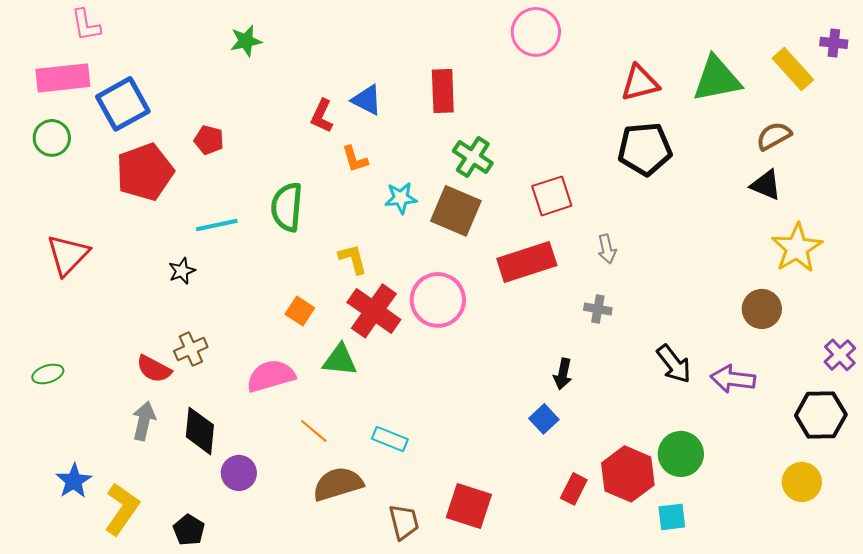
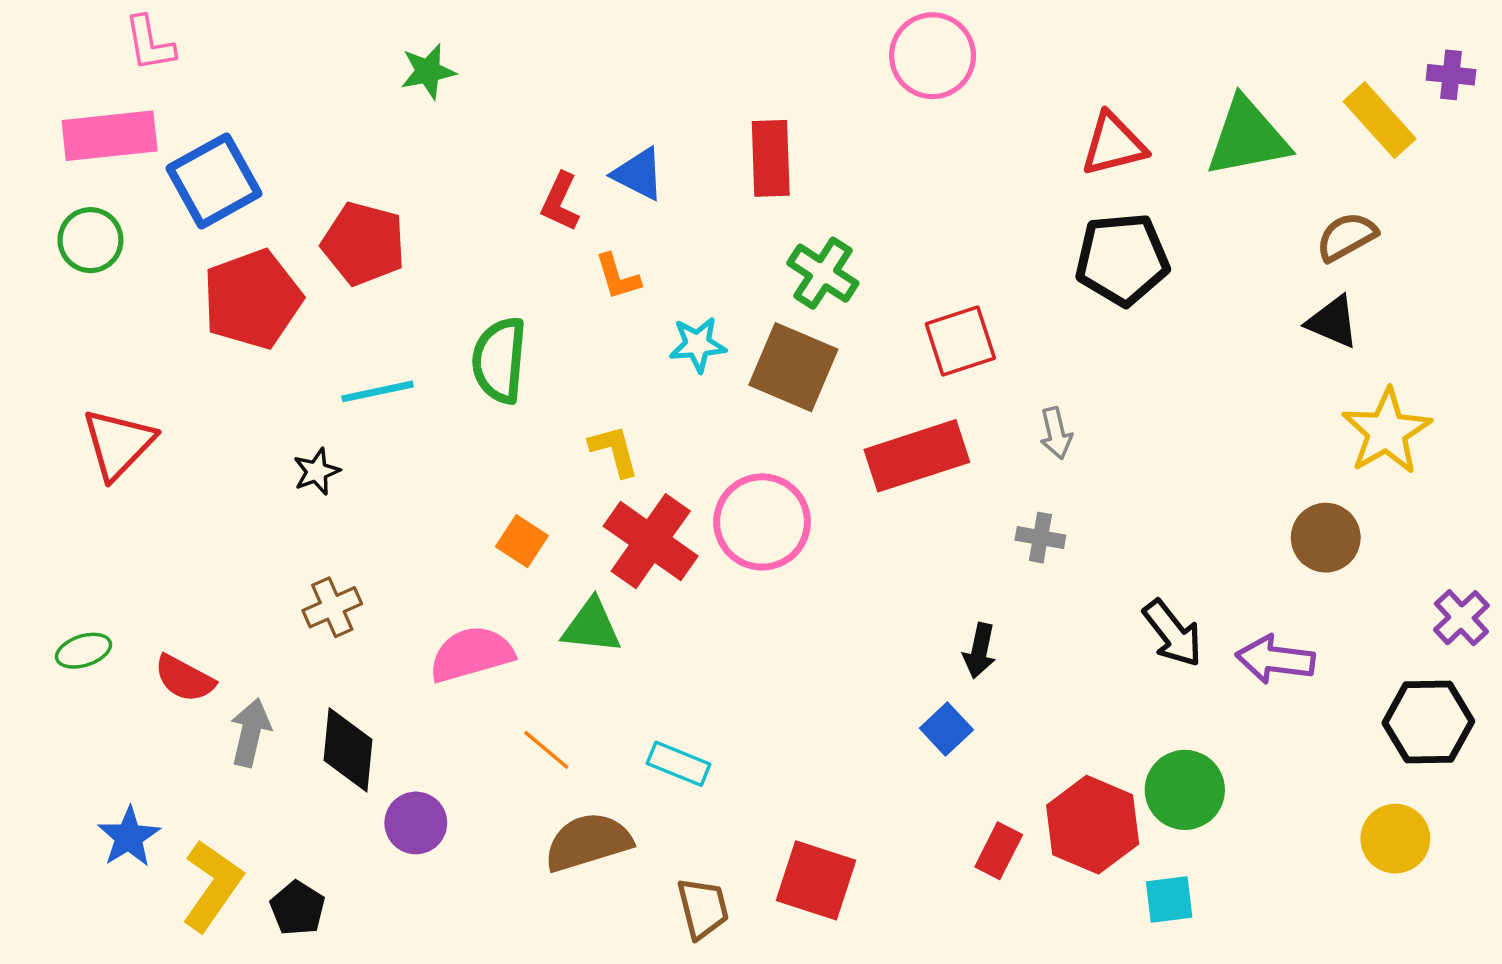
red pentagon: (209, 140) -> (364, 244), size x1.6
red semicircle: (154, 369) -> (184, 679), moved
black pentagon: (189, 530) -> (298, 908), moved

